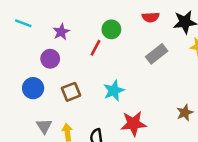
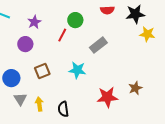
gray rectangle: (157, 54) -> (98, 45), moved
blue circle: (33, 88) -> (11, 78), moved
cyan star: (114, 91) -> (77, 70), turned 30
red star: (133, 124) -> (107, 97), moved

